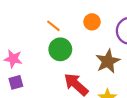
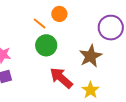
orange circle: (92, 22) -> (59, 14), moved

